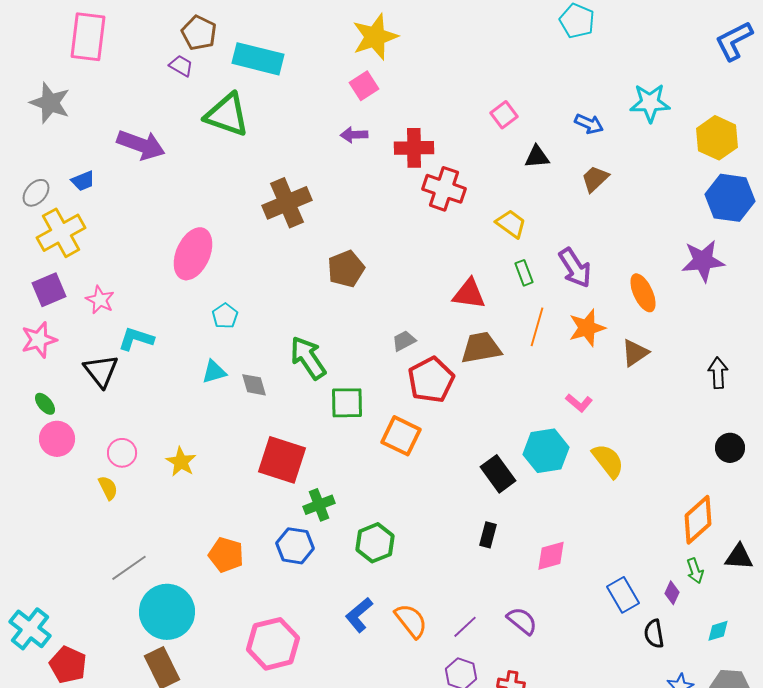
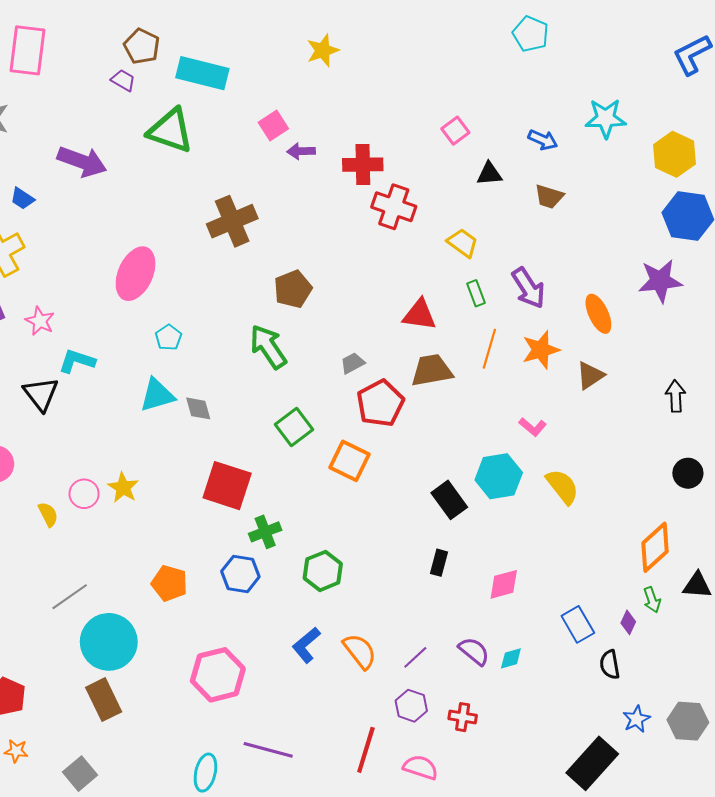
yellow star: (375, 37) -> (323, 50), size x0.7
pink square: (364, 86) -> (273, 126), moved
brown trapezoid: (595, 179) -> (549, 196), turned -120
blue trapezoid: (83, 181) -> (22, 199), turned 55
green arrow: (308, 358) -> (268, 347), moved
cyan triangle: (214, 372) -> (157, 395), size x1.4
green square: (347, 403) -> (294, 427), turned -36
pink circle: (122, 453) -> (84, 494), moved
cyan diamond: (718, 631) -> (511, 658), moved

